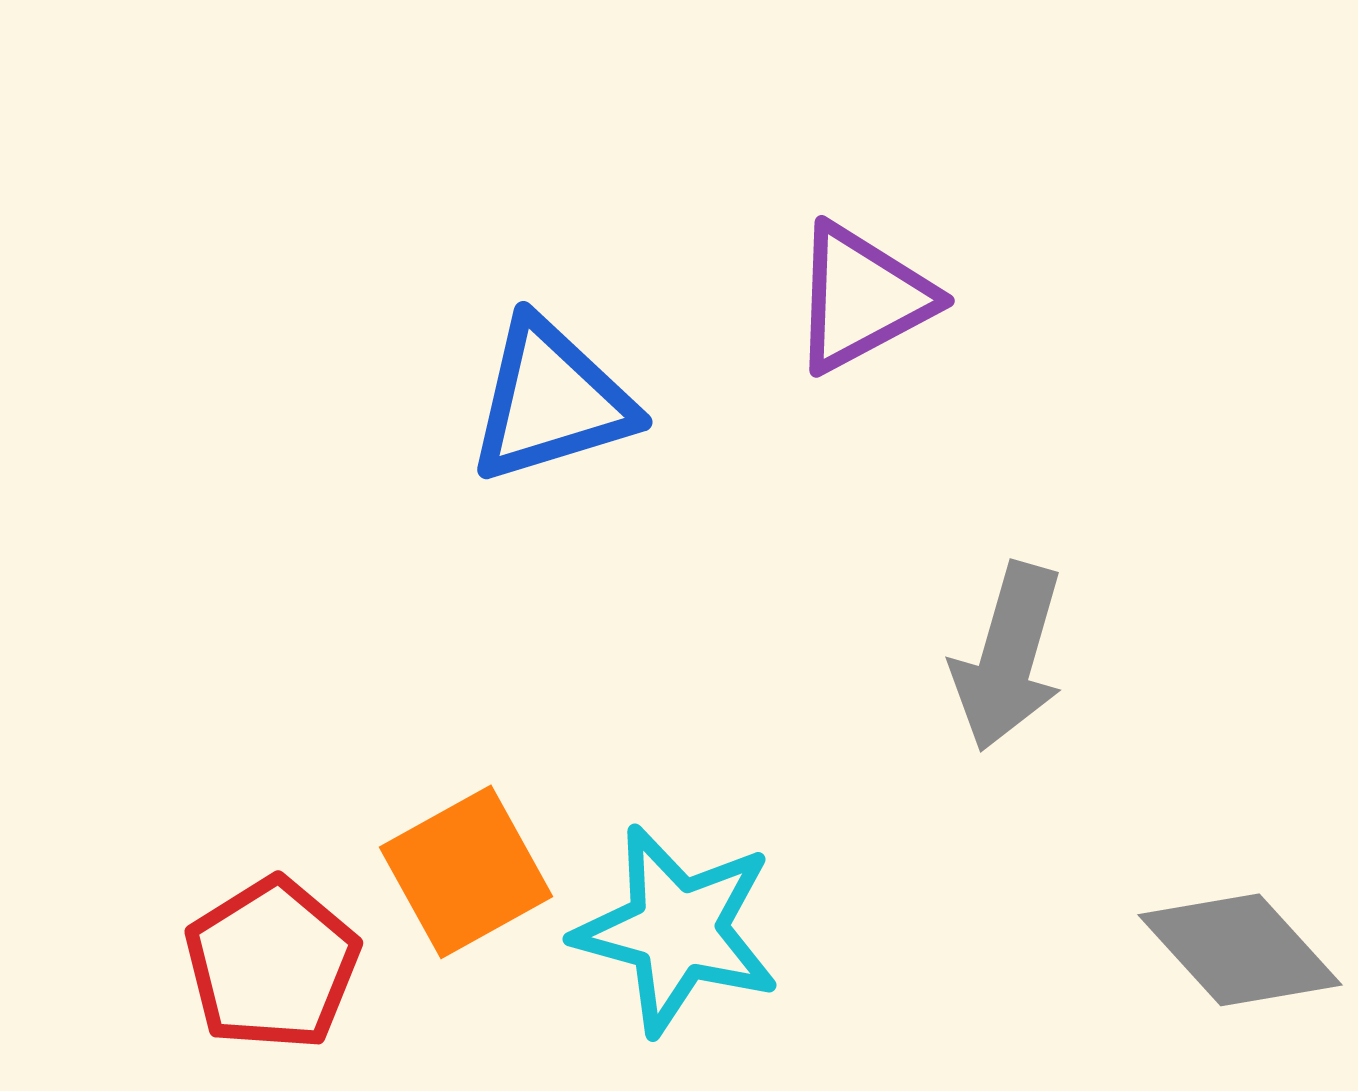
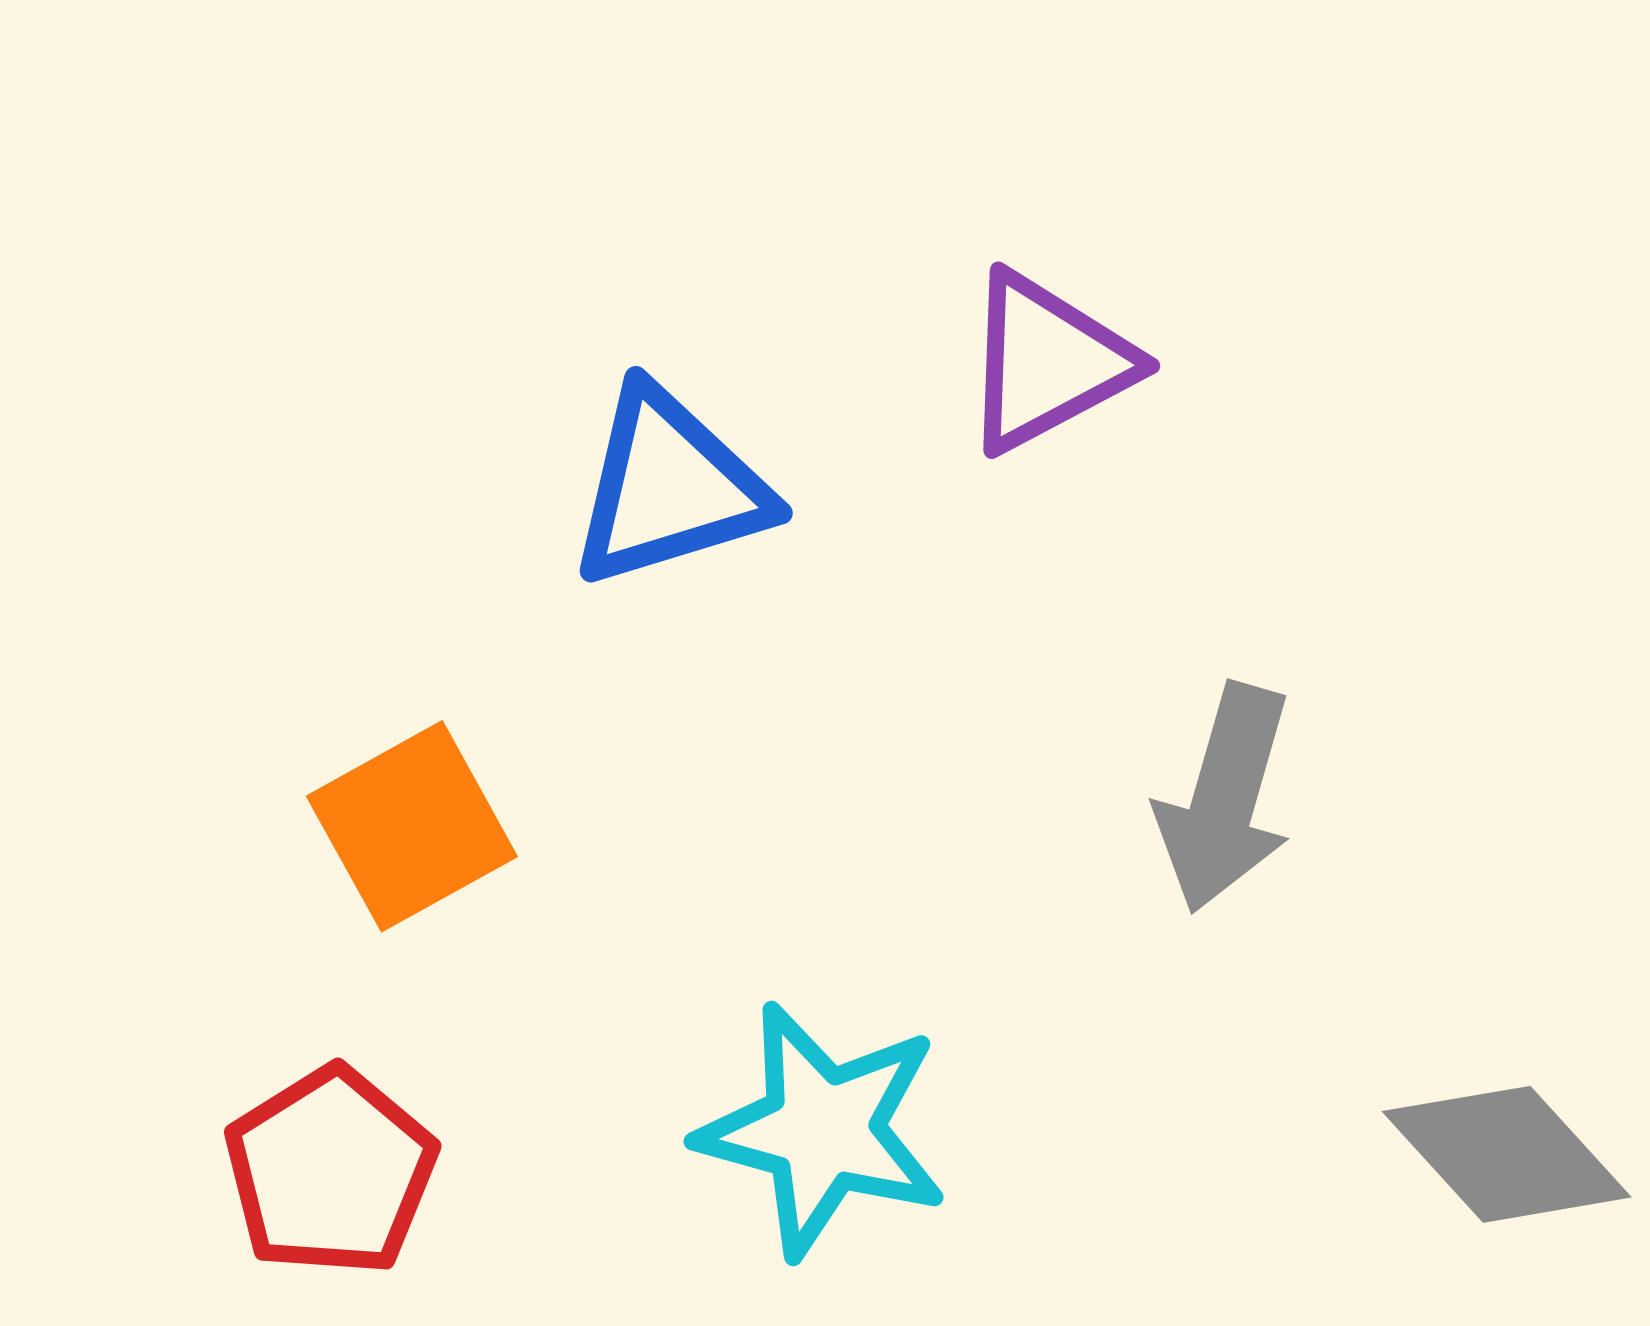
orange square: (466, 872) -> (412, 826), moved

